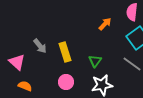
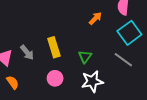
gray arrow: (40, 46) -> (27, 52), moved
orange semicircle: (25, 86) -> (13, 82), turned 32

